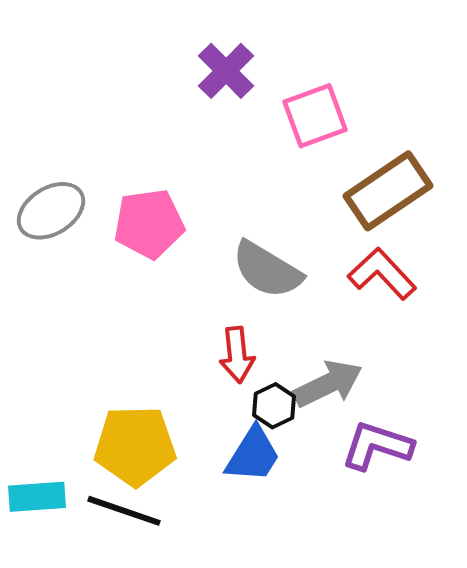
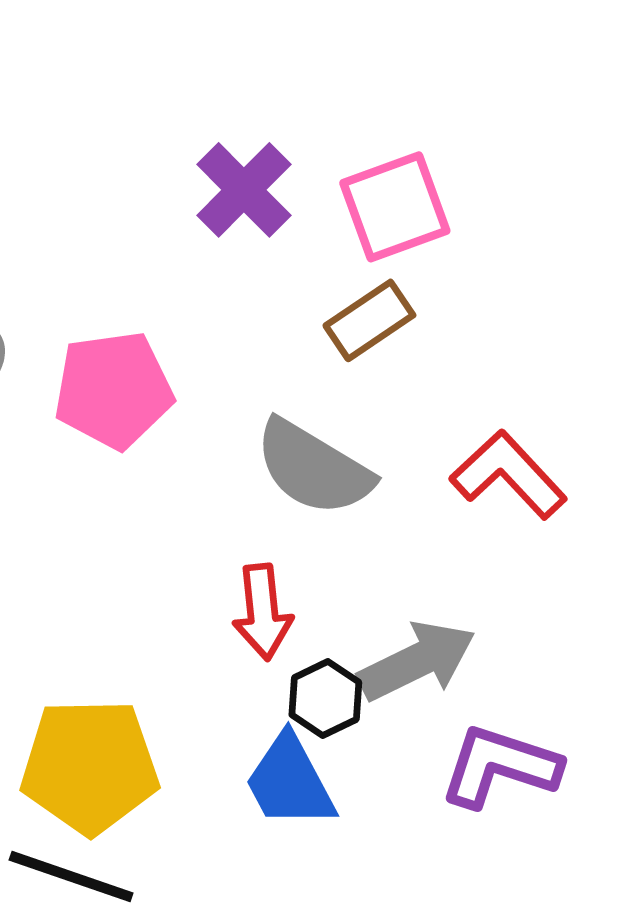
purple cross: (226, 71) -> (244, 190), moved
brown rectangle: (388, 191) -> (369, 320), moved, size x0.6
blue trapezoid: (253, 455) -> (290, 782), turned 120

